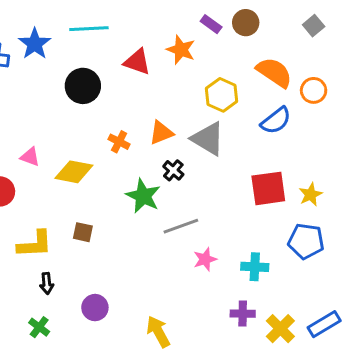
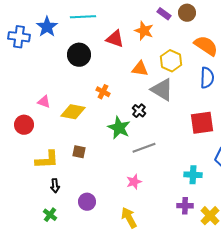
blue semicircle: (276, 121) -> (207, 78), turned -50
orange triangle: (161, 133) -> (140, 69), moved, turned 30
pink star: (205, 259) -> (134, 182), moved

